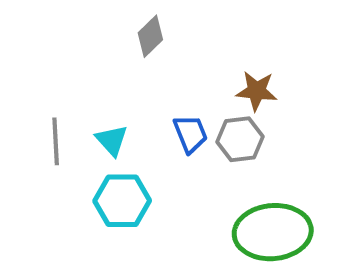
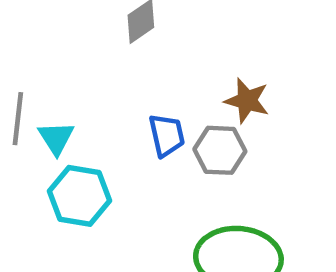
cyan triangle: (112, 140) -> (56, 138), moved

